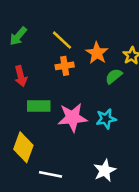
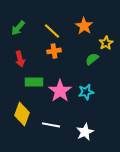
orange star: (97, 53) -> (84, 26), moved
pink star: (72, 118) -> (60, 91), turned -30
white line: (50, 174) -> (51, 125), moved

